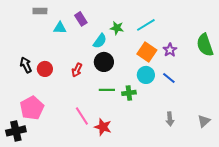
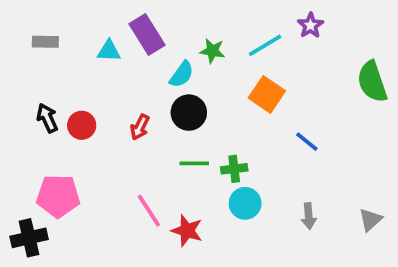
gray rectangle: (40, 11) -> (45, 42), moved
purple rectangle: (81, 19) -> (147, 34), size x1.5
purple star: (170, 50) -> (310, 25), moved
cyan circle: (146, 75) -> (245, 203), moved
pink pentagon: (32, 108) -> (58, 196), turned 30

